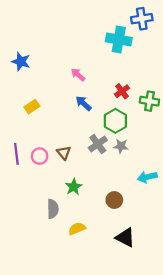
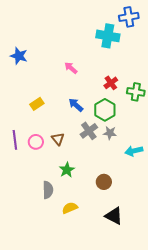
blue arrow: (84, 103) -> (76, 105), moved
yellow rectangle: (32, 107) -> (37, 104), moved
cyan arrow: (147, 177) -> (134, 151), moved

